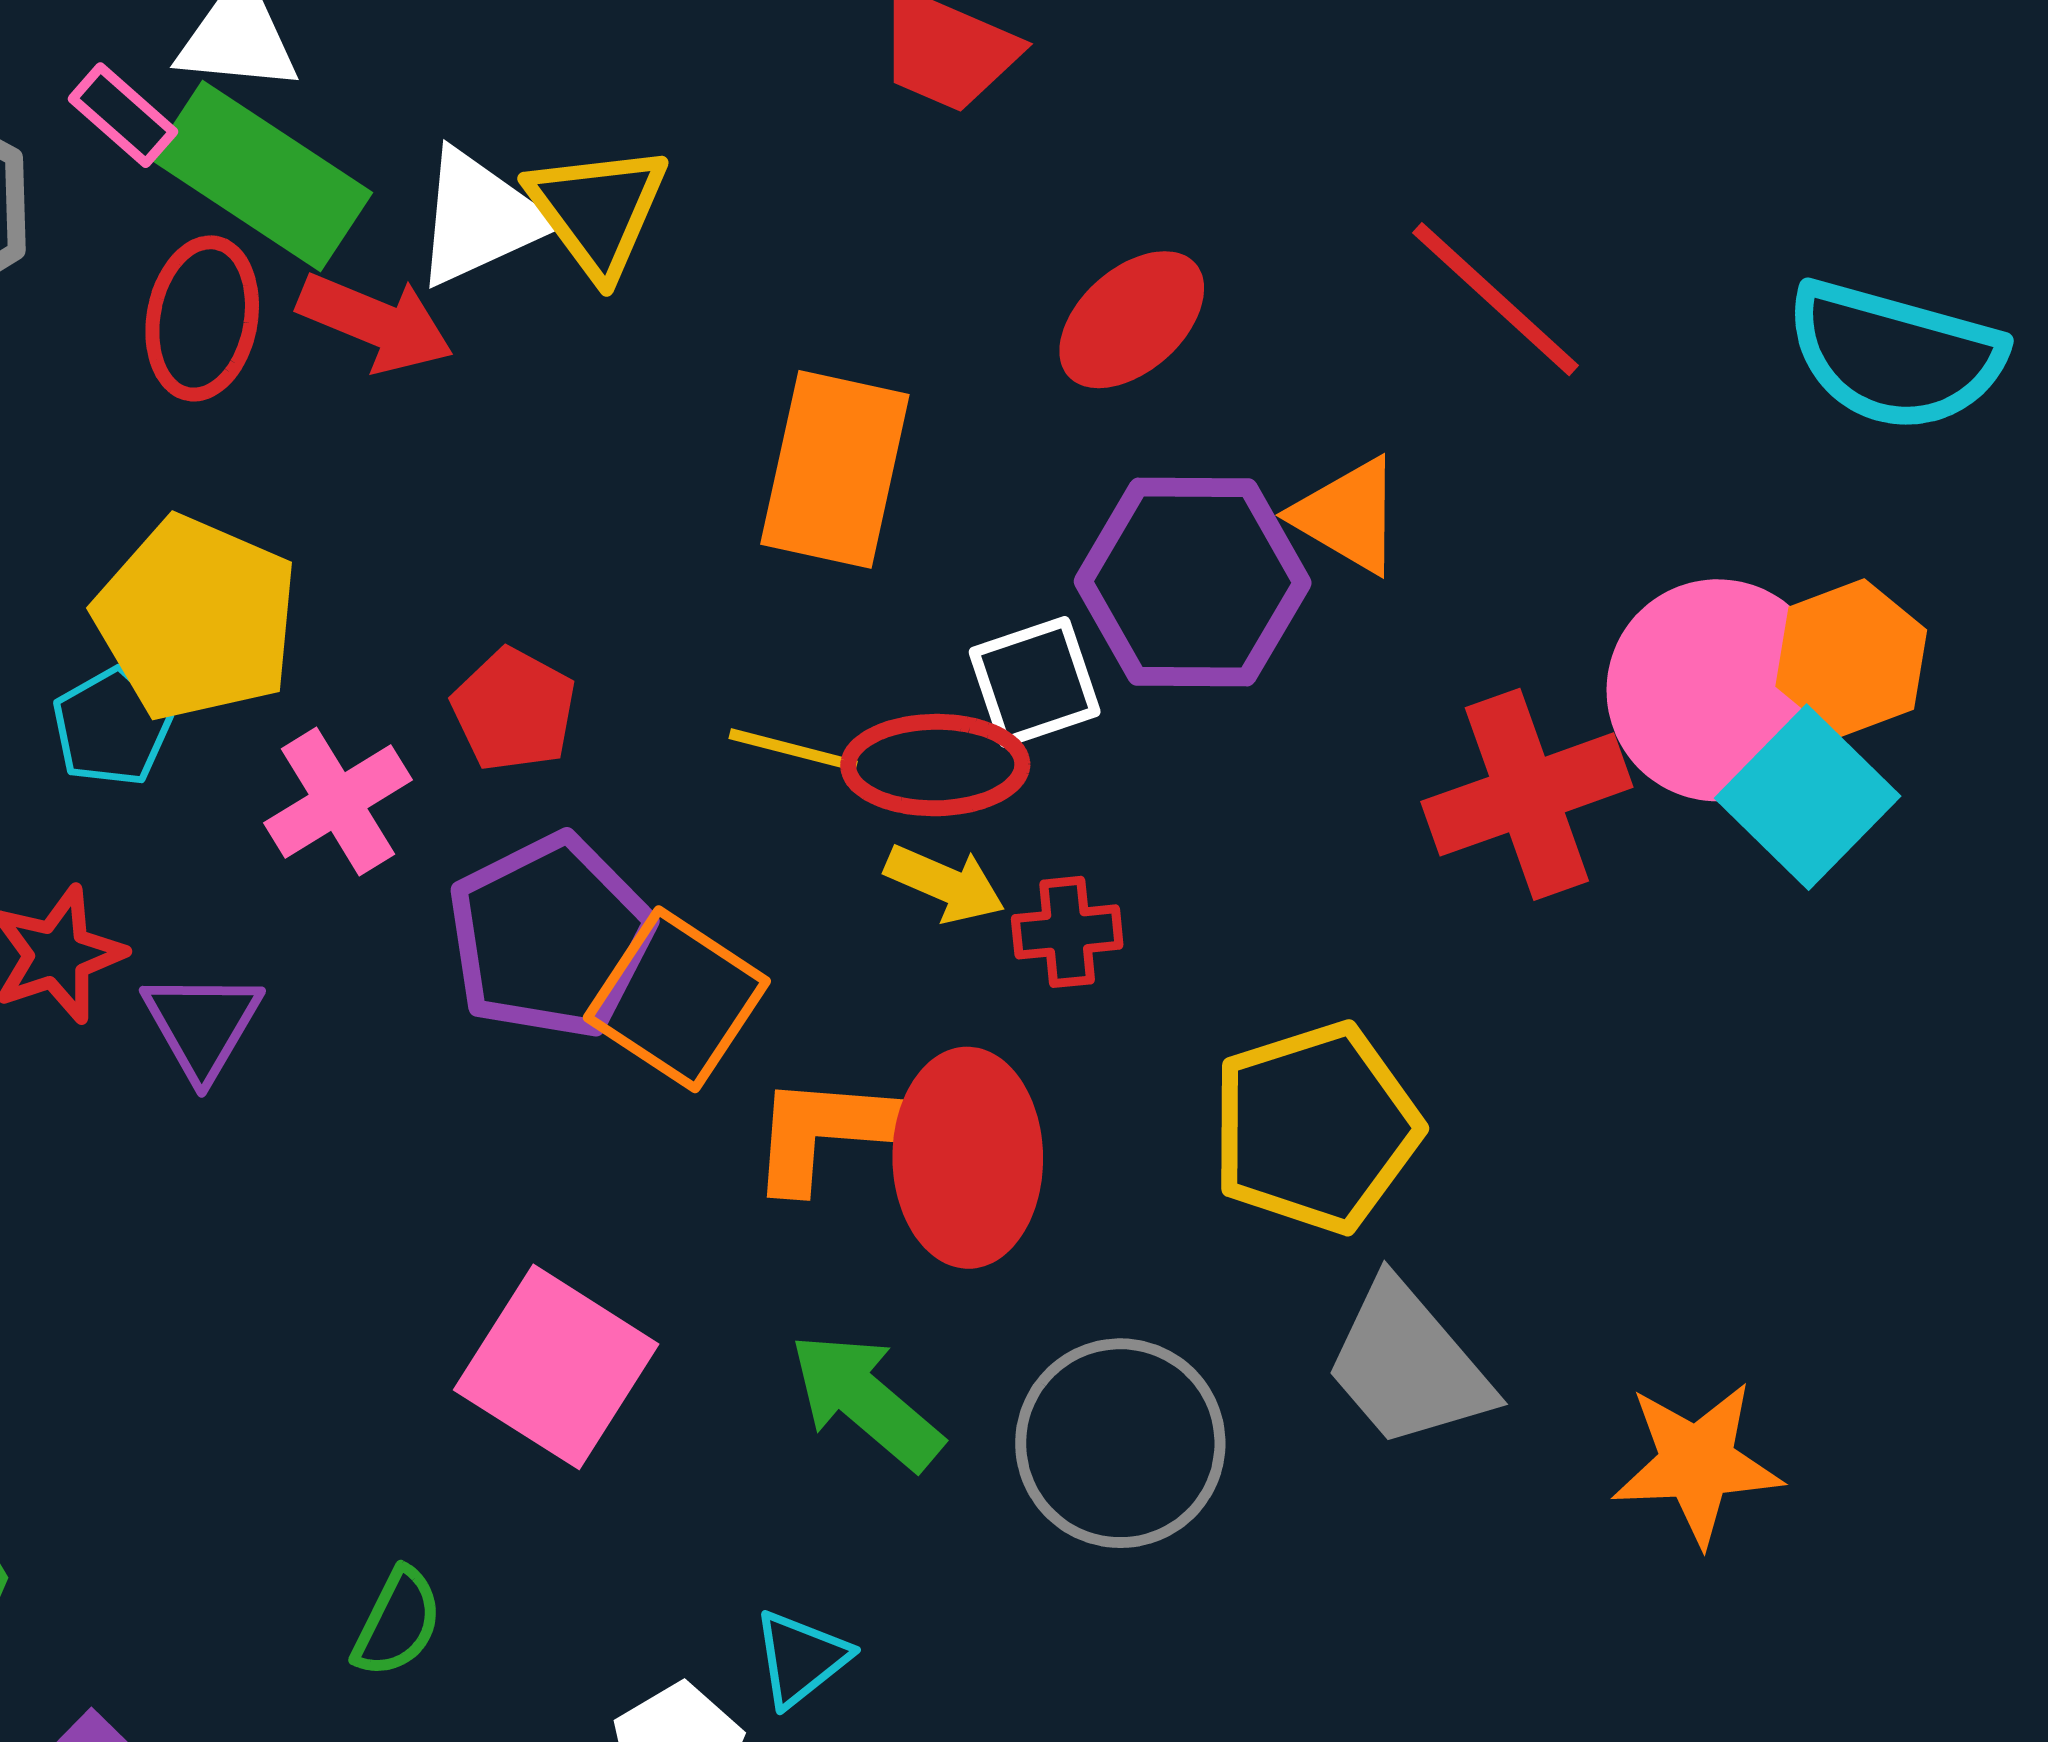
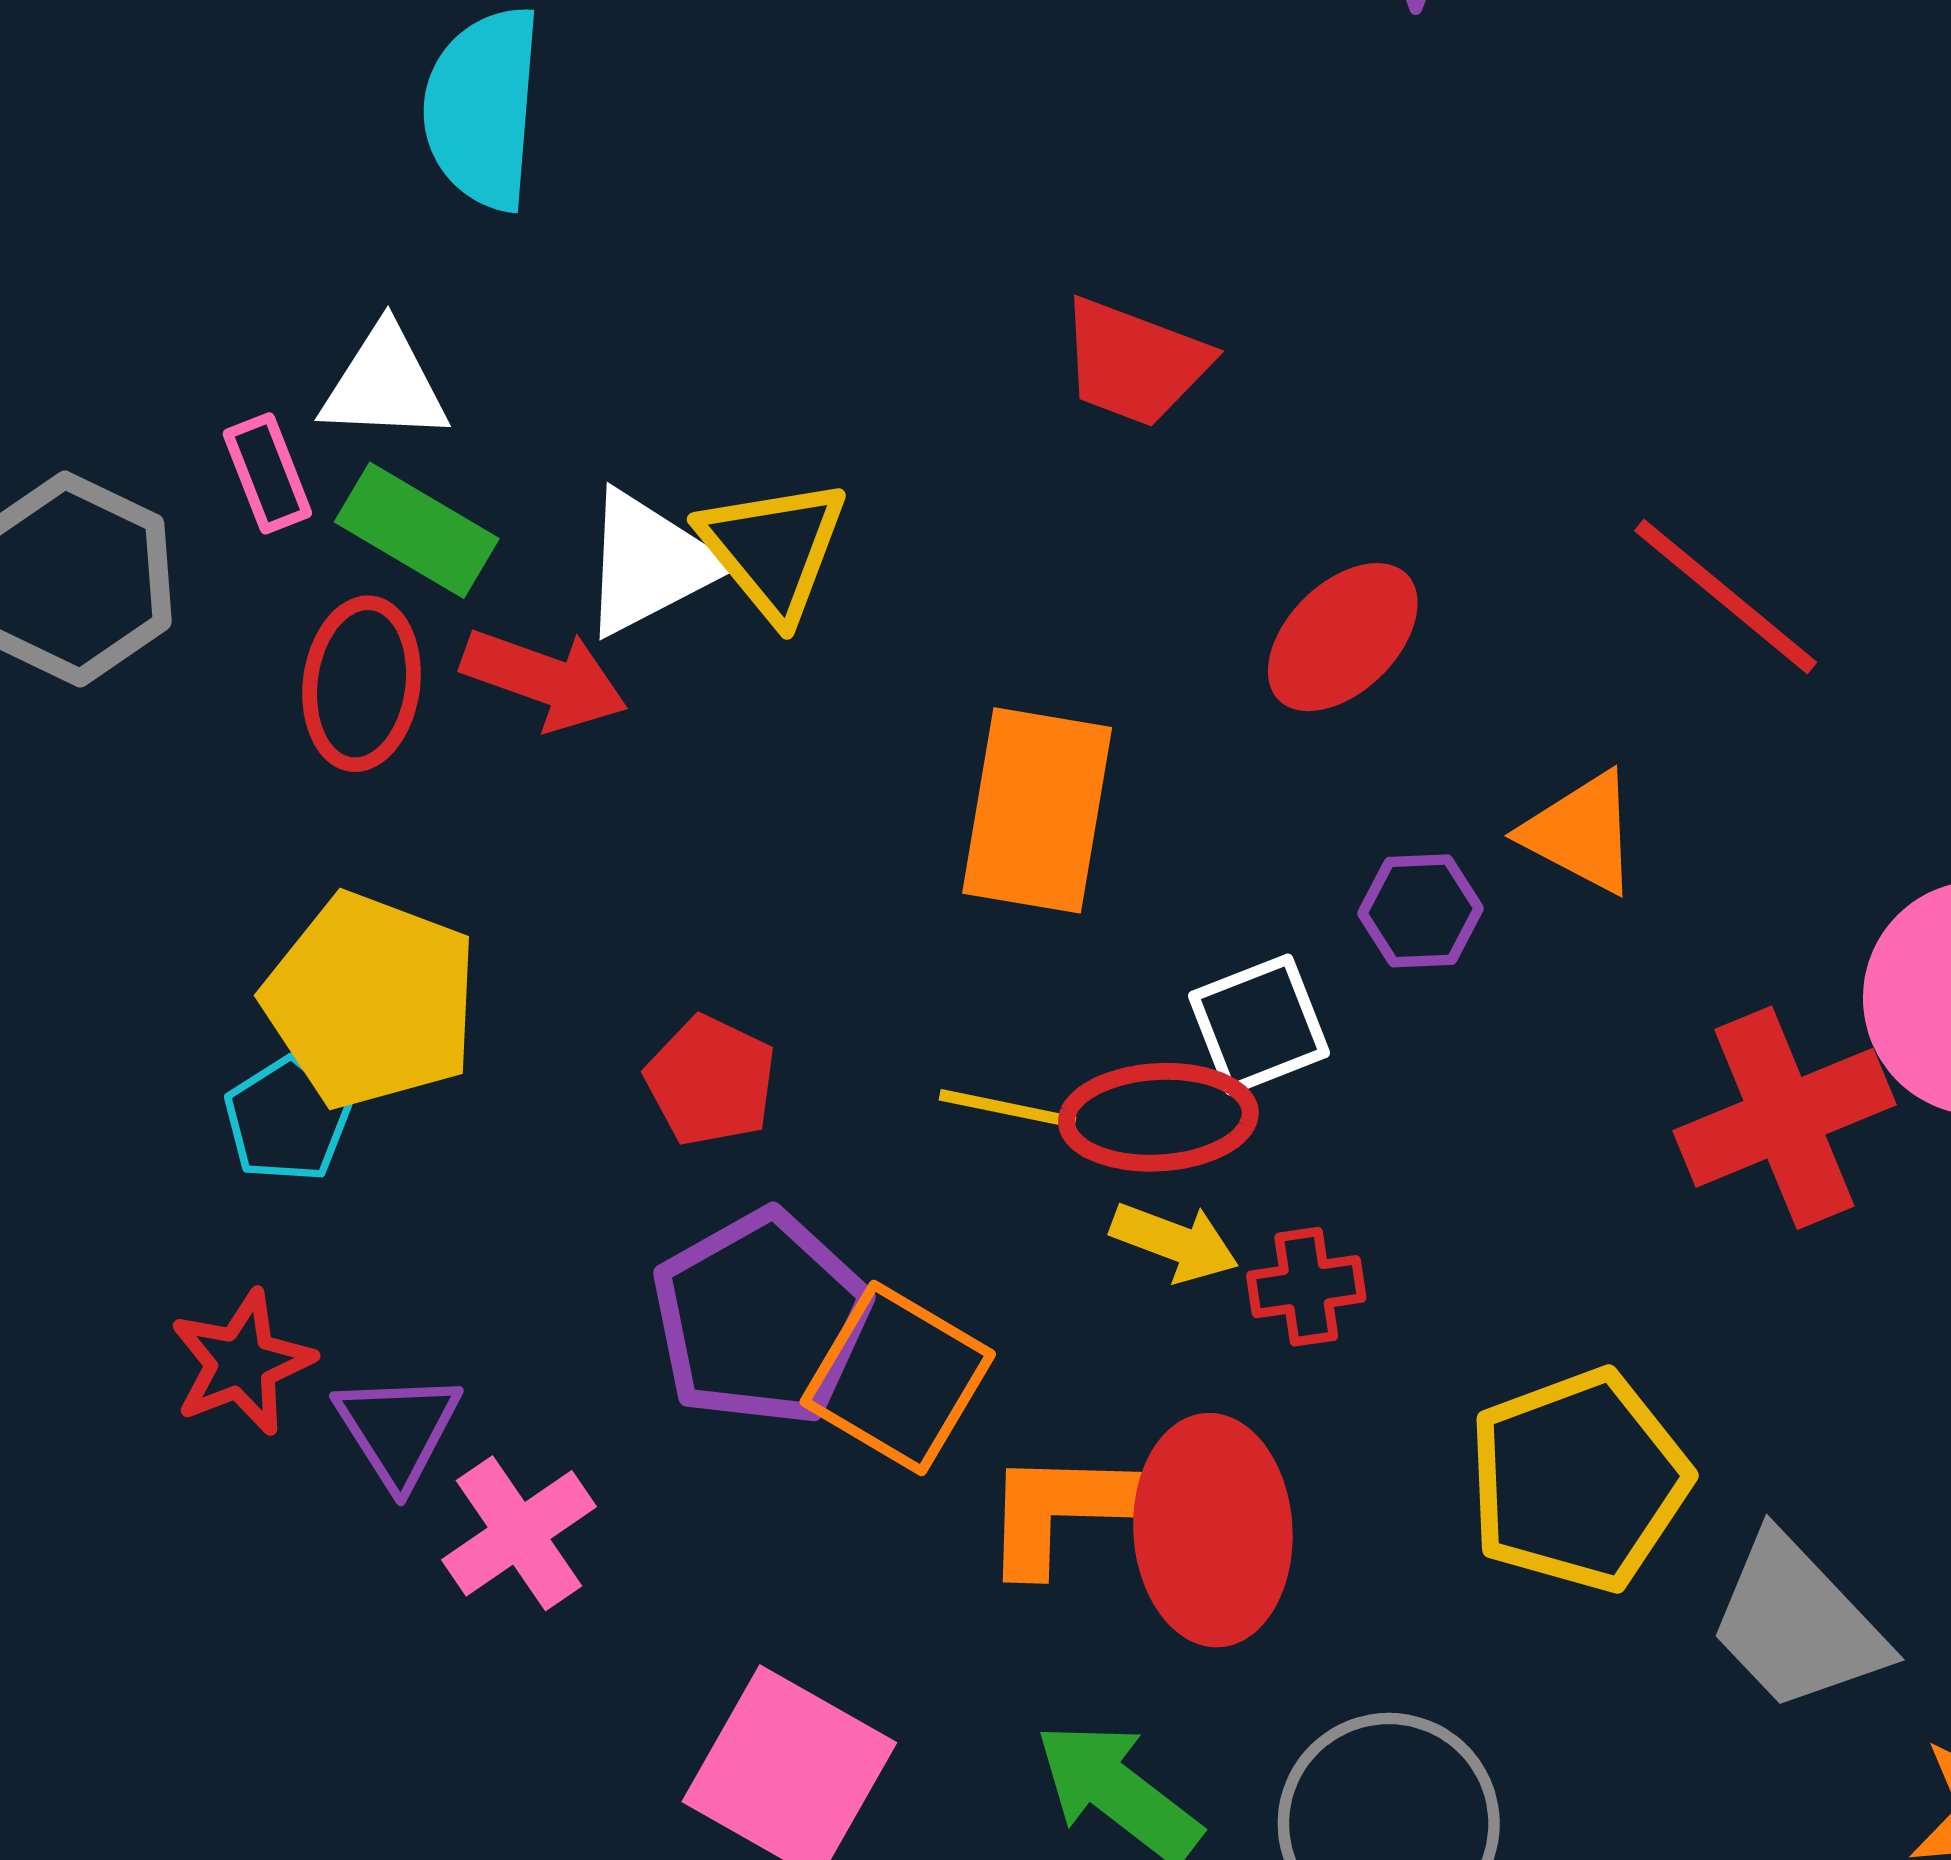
pink rectangle: (123, 115) -> (267, 473), turned 30
green rectangle: (262, 176) -> (417, 530), size x0.7
purple hexagon: (1193, 582) -> (1421, 911), size x0.5
pink cross: (338, 801) -> (519, 1533), moved
gray trapezoid: (1408, 1365) -> (1797, 1623), moved

